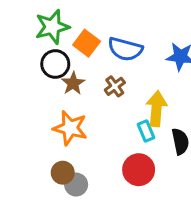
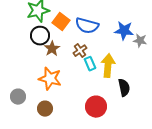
cyan rectangle: (146, 131) -> (90, 64), moved
gray circle: (76, 185) -> (18, 97), moved

